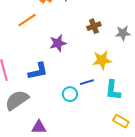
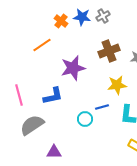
brown cross: (94, 26) -> (109, 51), size x1.5
purple star: (58, 43) -> (73, 68), size x1.4

